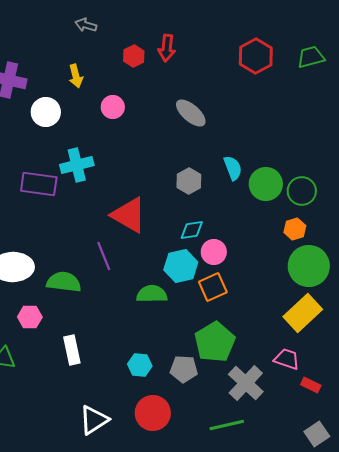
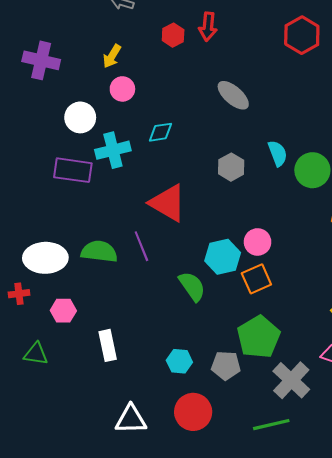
yellow arrow: (76, 76) -> (112, 56), turned 45
pink circle: (113, 107) -> (122, 89), moved
white circle: (46, 112) -> (80, 117), moved
cyan diamond: (192, 230) -> (160, 132), moved
green semicircle: (64, 282) -> (99, 251), moved
green semicircle: (152, 294) -> (192, 286), turned 56
white triangle: (94, 420) -> (131, 419), turned 32

